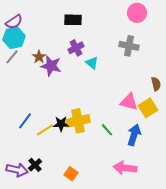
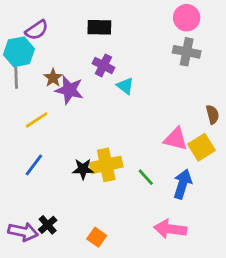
purple semicircle: (14, 22) -> (37, 30), moved
gray cross: (129, 46) -> (187, 52), moved
purple cross: (76, 48) -> (103, 65), turned -35
gray line: (12, 57) -> (16, 78), turned -42
yellow line: (45, 130) -> (37, 120), moved

